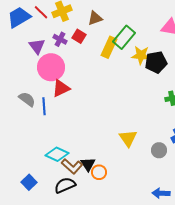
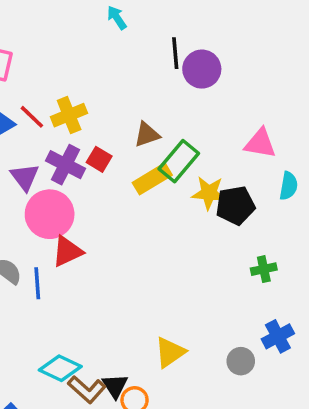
brown triangle: (95, 18) -> (147, 135), moved
purple cross: (60, 39) -> (65, 165), size x1.5
yellow rectangle: (109, 47) -> (152, 179), turned 35
yellow triangle: (128, 138) -> (170, 352), moved, turned 30

